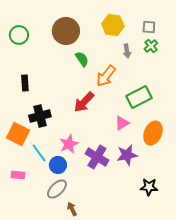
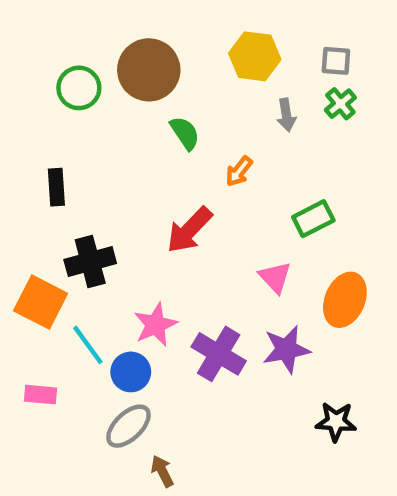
green circle: (19, 35) -> (79, 88), moved
orange arrow: (106, 76) -> (239, 171), size x0.6
green rectangle: (139, 97) -> (313, 219), size x0.7
pink triangle: (122, 123) -> (275, 277), turned -42

